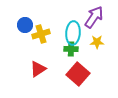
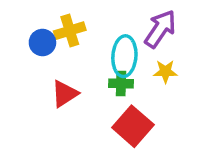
yellow cross: (41, 34) -> (70, 31), moved
red triangle: (38, 69) -> (65, 94), moved

